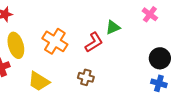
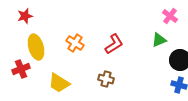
green triangle: (113, 27) -> (159, 40), moved
orange cross: (55, 41) -> (75, 43), size x0.7

